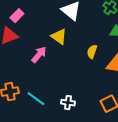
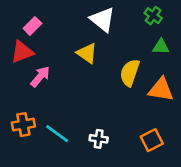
yellow semicircle: (92, 52) -> (130, 73), size x1.5
pink arrow: (39, 55) -> (40, 77), moved

